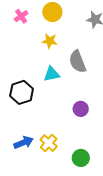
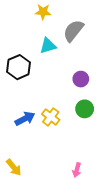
gray semicircle: (77, 62) -> (73, 31), turned 65
green circle: (81, 158) -> (85, 109), moved

